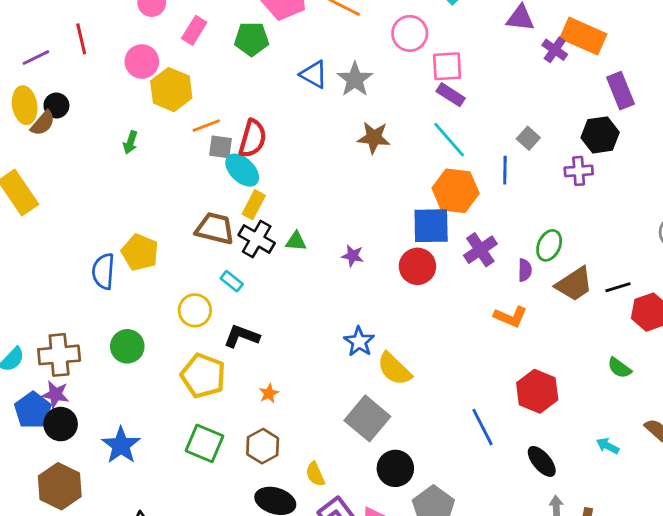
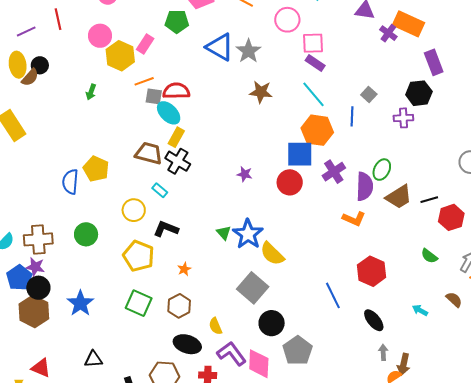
pink rectangle: (194, 30) -> (145, 44), moved
blue triangle: (314, 74) -> (220, 47), size x1.4
red semicircle: (253, 138) -> (176, 91), turned -108
green triangle: (296, 241) -> (224, 233), moved, turned 42
purple semicircle: (525, 270) -> (365, 186), size x1.8
blue star: (359, 342) -> (248, 234), size x1.4
brown hexagon: (60, 486) -> (34, 311), moved

